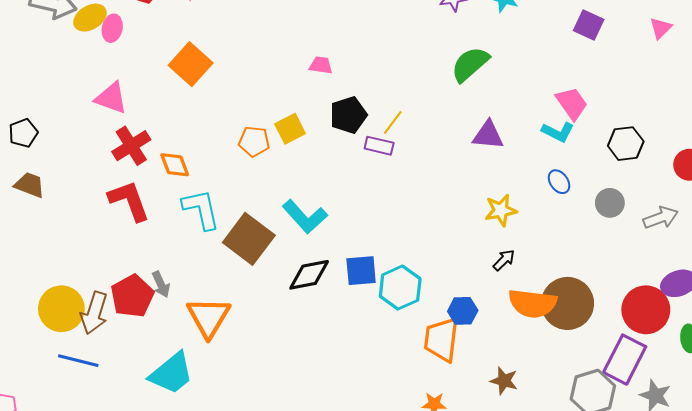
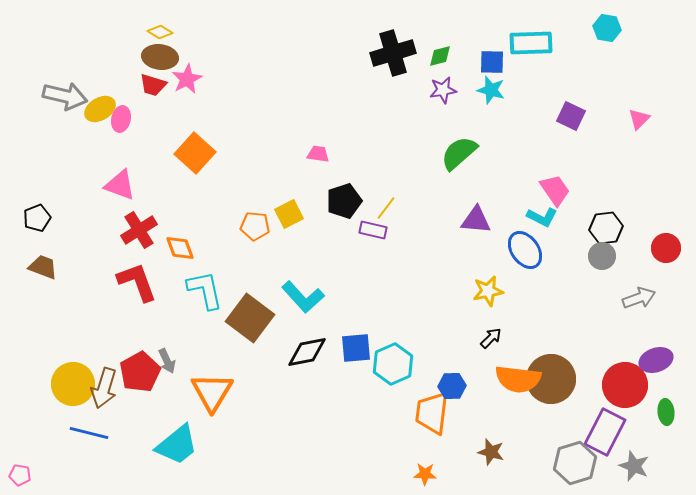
blue ellipse: (559, 182) -> (525, 250), moved, size x1.6
gray circle: (610, 203) -> (602, 256), moved

